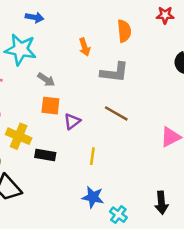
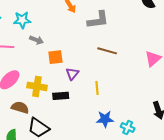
cyan star: (20, 49) -> (22, 20), size x0.7
gray arrow: (46, 80) -> (36, 40), moved
purple triangle: (72, 121) -> (72, 74), moved

